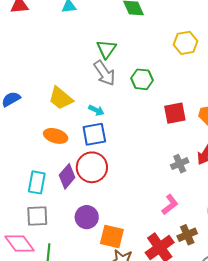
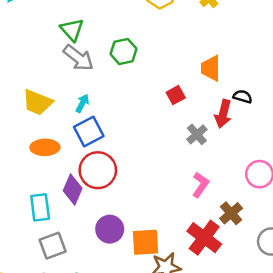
cyan arrow: (96, 110) -> (82, 103), turned -70
red square: (175, 113) -> (176, 95), moved, size x0.7

